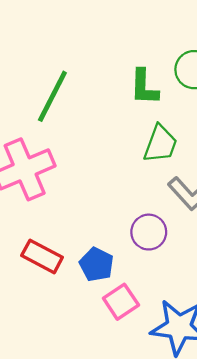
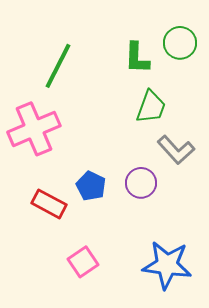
blue pentagon: (97, 265) -> (91, 186), moved
pink square: (121, 302) -> (83, 262), moved

